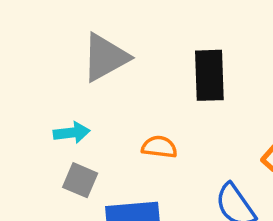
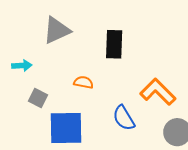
cyan arrow: (72, 133) -> (22, 66), moved

